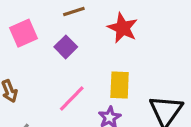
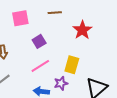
purple square: (66, 47) -> (39, 41), moved

